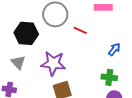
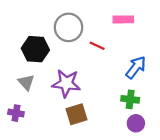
blue arrow: (114, 49) -> (136, 67), size x1.5

